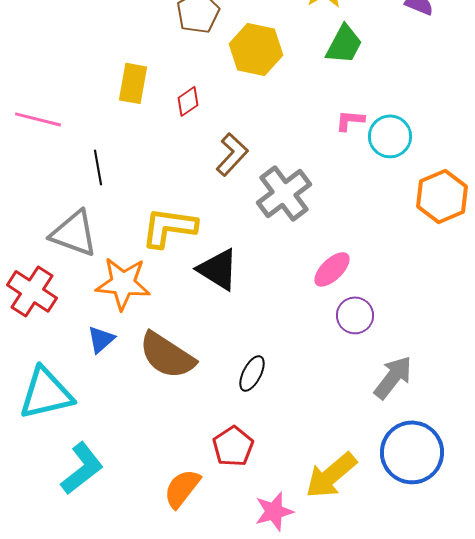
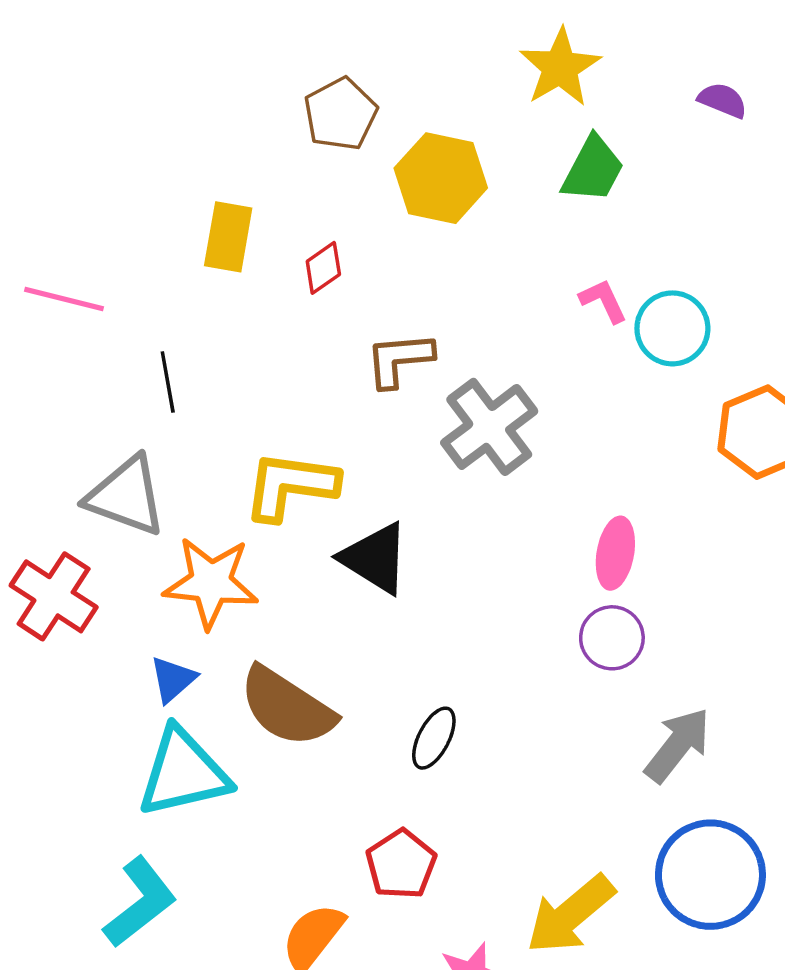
pink L-shape: (350, 120) -> (603, 301), turned 60
brown L-shape: (232, 154) -> (399, 360), turned -138
pink ellipse: (332, 269) -> (615, 553), moved, turned -36
cyan triangle: (46, 393) -> (183, 773), moved

